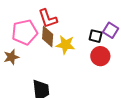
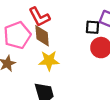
yellow star: (65, 45) -> (49, 61), moved

